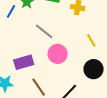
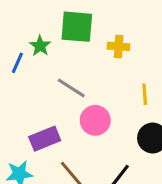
yellow line: (91, 40) -> (145, 94), turned 32

